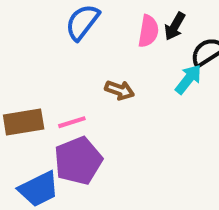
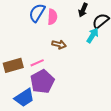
pink semicircle: (148, 31) -> (52, 17), moved

